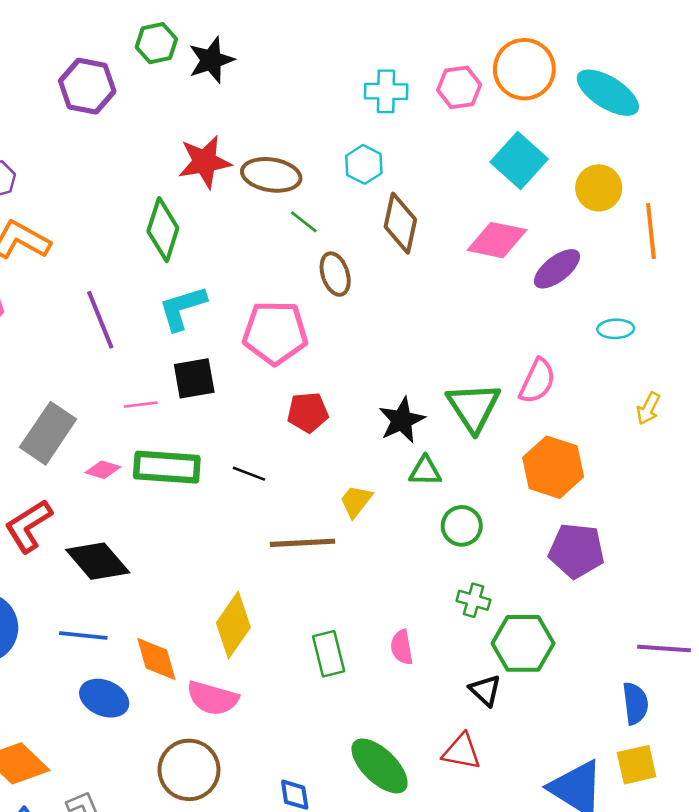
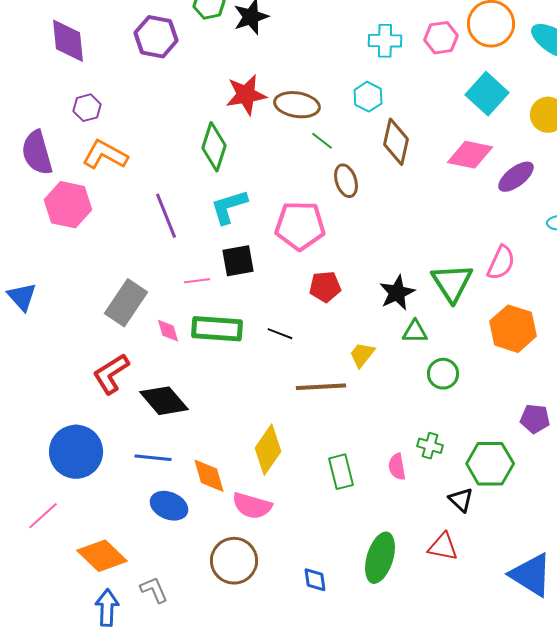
pink diamond: (103, 470) -> (168, 331), turned 56
purple pentagon: (577, 551) -> (535, 419), moved, size x0.7
green cross: (473, 600) -> (430, 446), moved
green ellipse: (380, 766) -> (380, 558), turned 63

